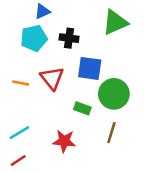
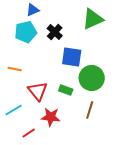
black cross: (69, 38) -> (55, 32), turned 35
red triangle: (52, 78) -> (38, 91), moved
red line: (18, 160) -> (29, 133), moved

